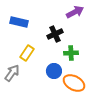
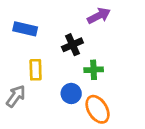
yellow rectangle: (27, 53) -> (36, 70), turned -35
orange ellipse: (74, 83) -> (98, 109), turned 30

